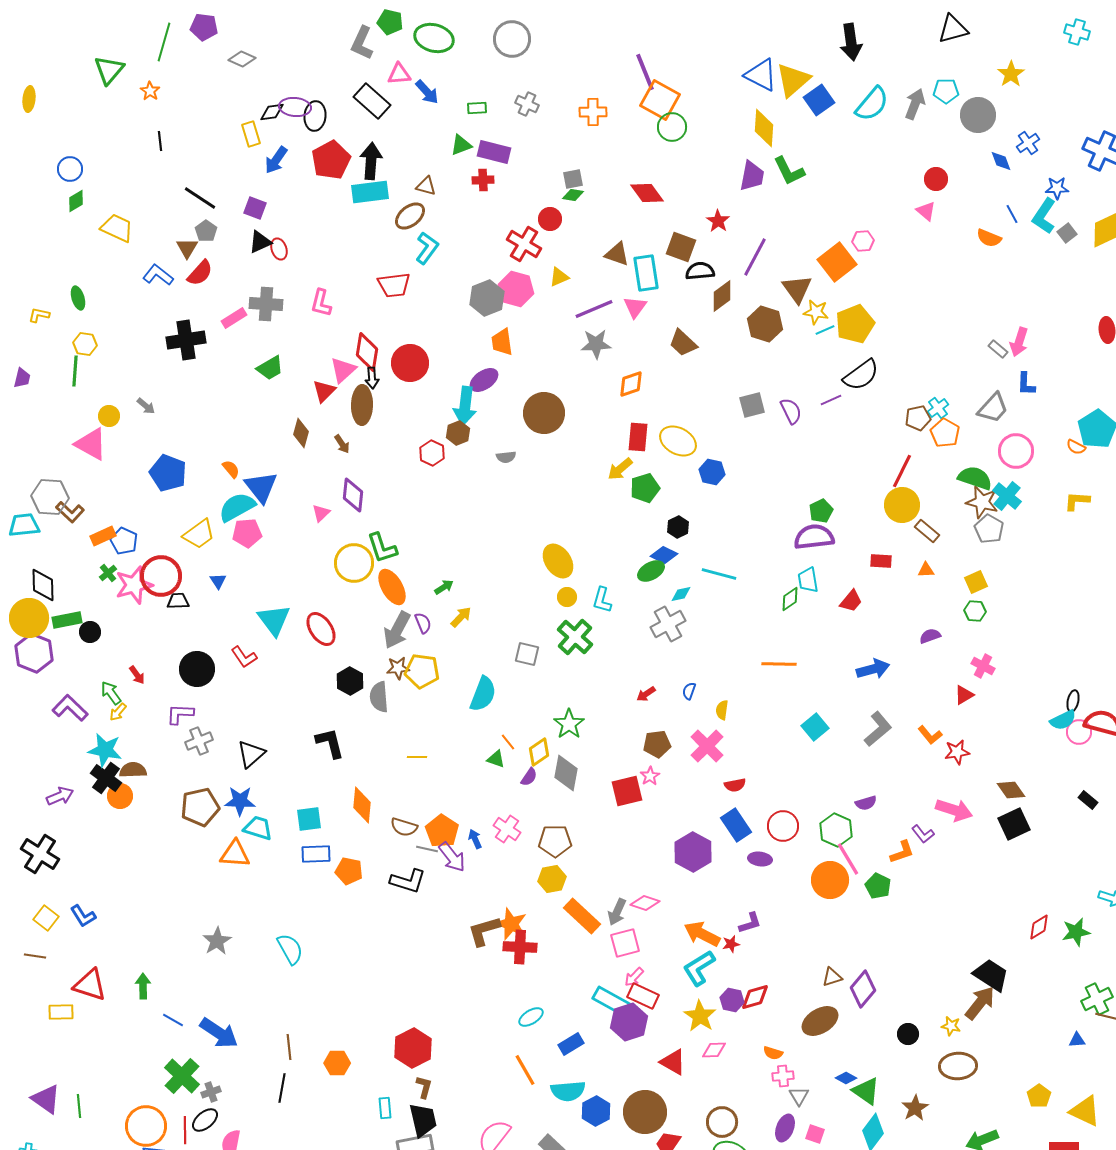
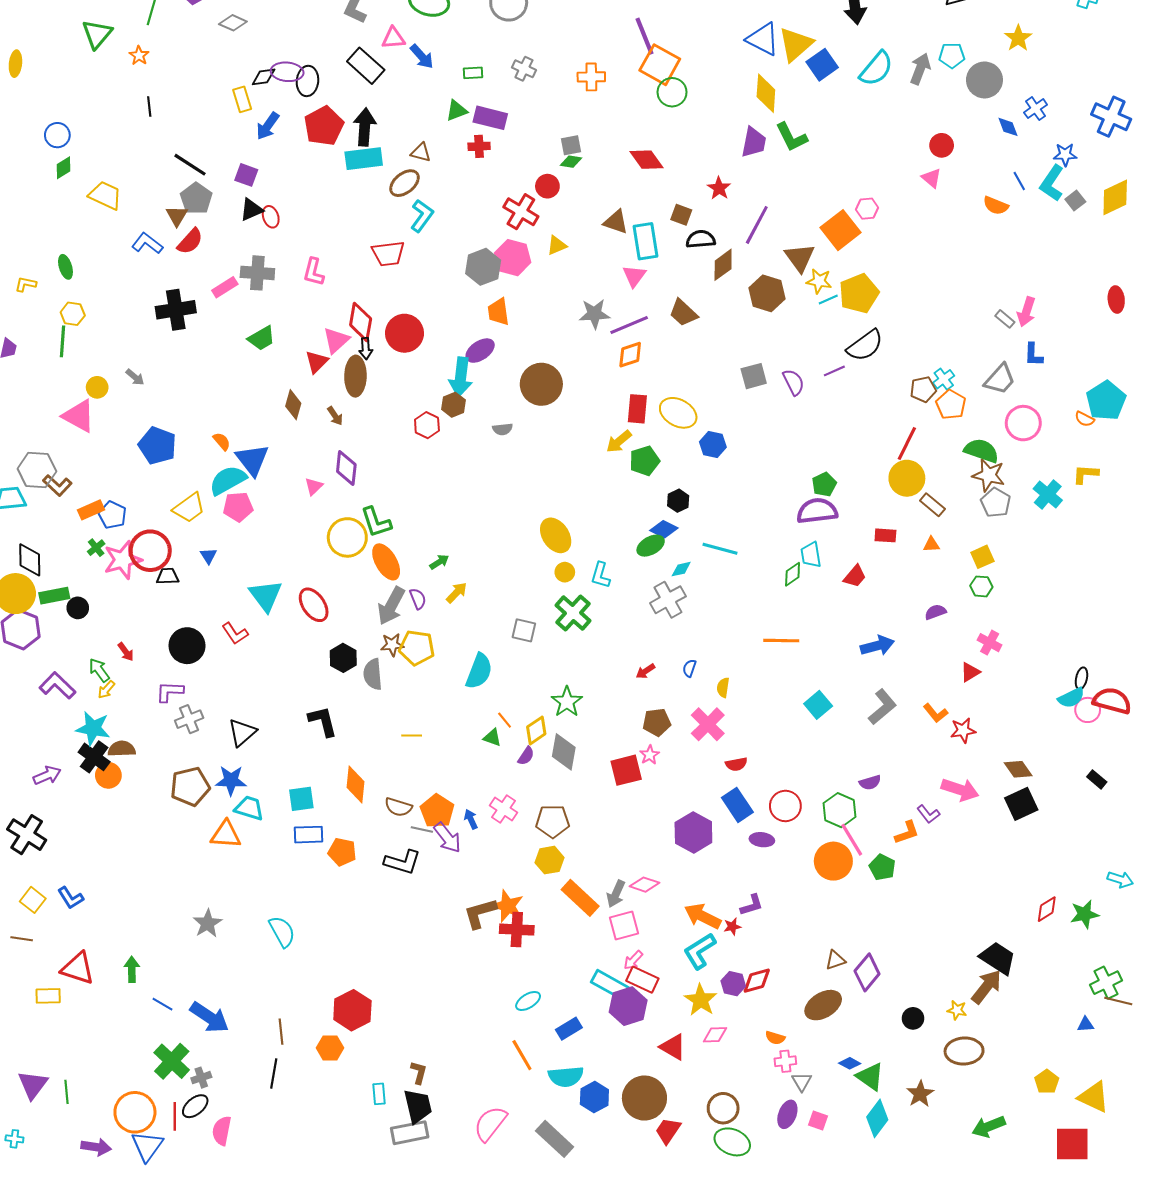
gray pentagon: (206, 231) -> (196, 198), size x1.4
brown square: (681, 247) -> (681, 215), size x0.7
purple line: (594, 309) -> (629, 325), moved
cyan cross: (1007, 496) -> (1048, 495), moved
red hexagon: (413, 1048) -> (352, 1010), moved
purple triangle: (46, 1099) -> (33, 1085), turned 32

